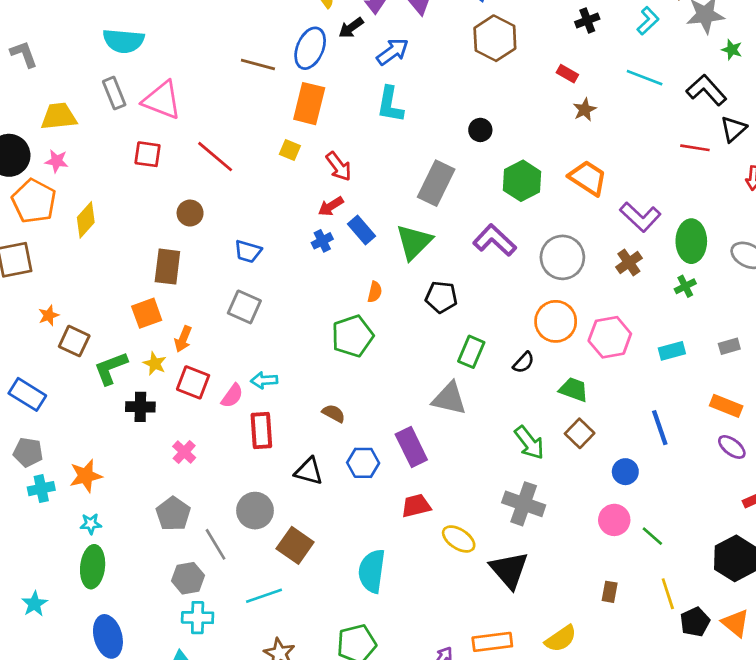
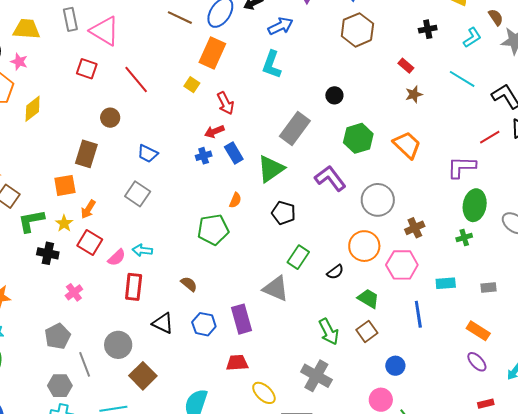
red line: (695, 148) -> (490, 137), turned -50
purple L-shape: (640, 217) -> (461, 167), moved, turned 128
brown cross: (629, 263) -> (415, 228), moved
blue line: (660, 428) -> (418, 314), moved

